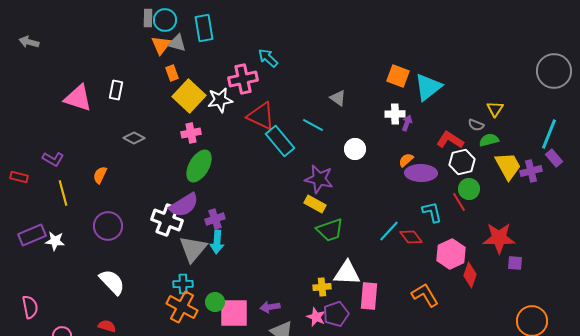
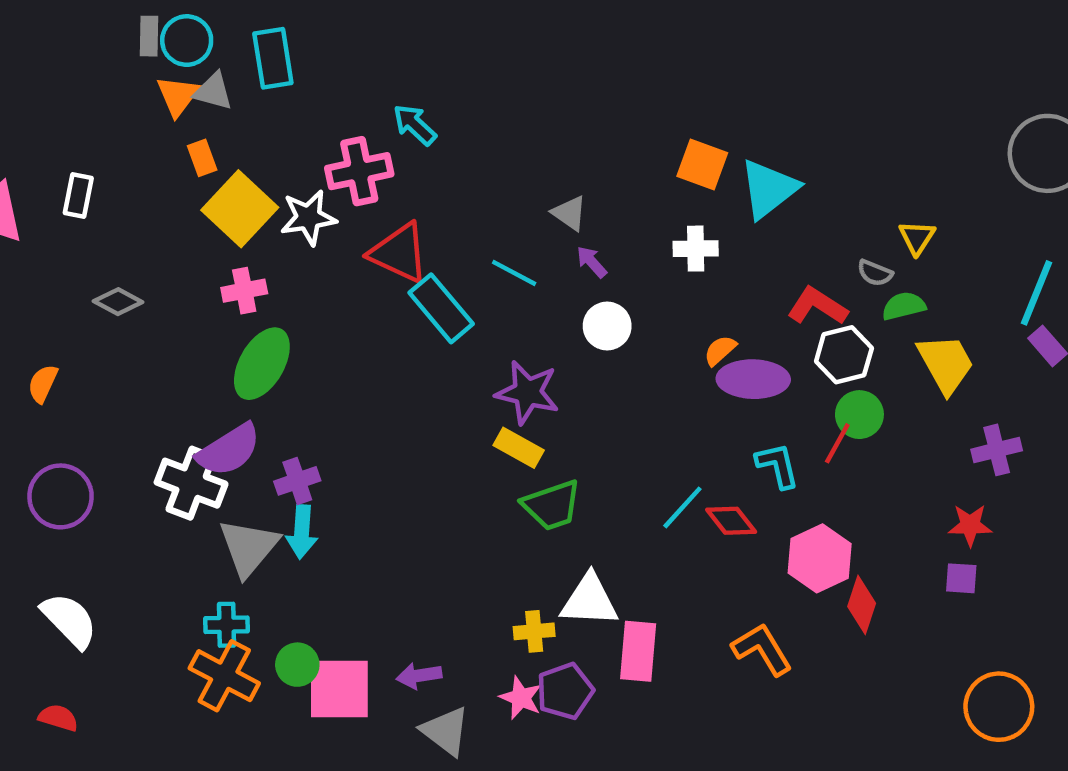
purple arrow: (407, 123) -> (592, 262), moved, turned -63
purple cross: (531, 171) -> (997, 450), moved
red line: (459, 202) -> (837, 443), turned 60
red star: (499, 238) -> (970, 525), moved, size x0.6

